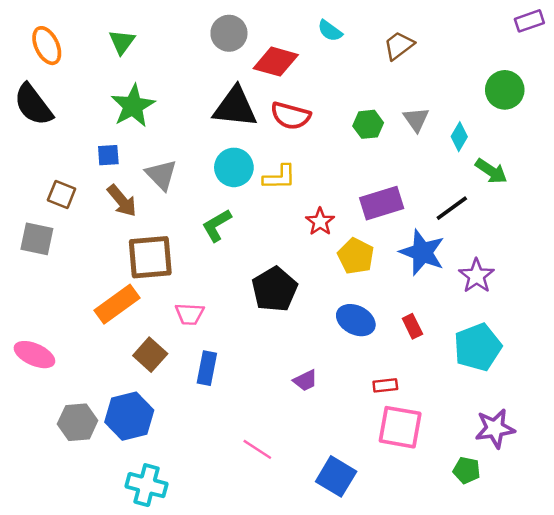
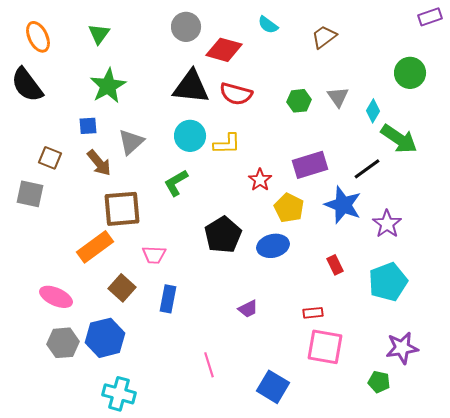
green arrow: (491, 171) -> (399, 139), size x1.4
gray triangle: (161, 175) -> (131, 142), turned 32
blue ellipse: (356, 320) -> (273, 246), moved, turned -40
pink ellipse: (34, 355) -> (56, 297), moved
pink line: (257, 449) -> (209, 365), turned 40

